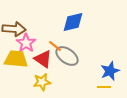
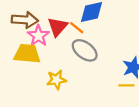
orange line: (55, 46) -> (77, 28), moved
red triangle: (43, 59) -> (58, 27), moved, turned 36

